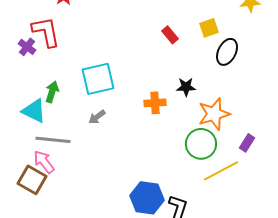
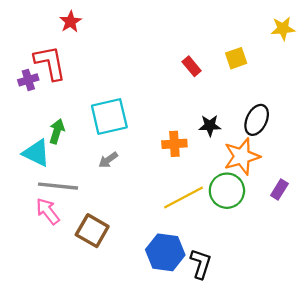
purple cross: (27, 47) -> (28, 80), turned 36
black ellipse: (227, 52) -> (257, 120), moved
yellow line: (221, 171) -> (184, 198), moved
brown square: (32, 180) -> (92, 231), moved

